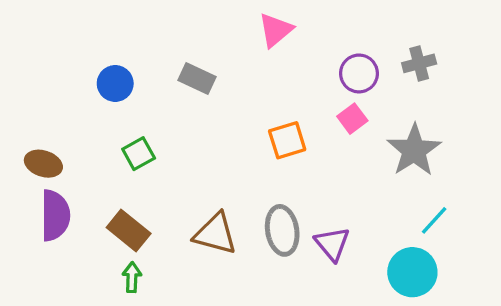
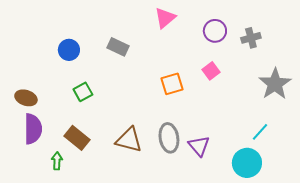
purple circle: (359, 73) -> (215, 31), moved
gray star: (414, 150) -> (275, 84), moved
green arrow: (132, 277) -> (57, 161), moved

